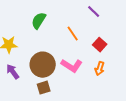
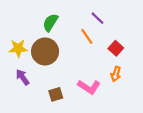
purple line: (94, 12) -> (98, 18), moved
brown circle: (43, 65) -> (45, 51), moved
pink L-shape: (72, 66) -> (89, 87), moved

